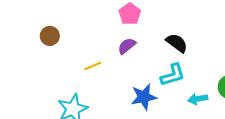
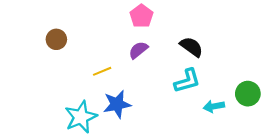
blue star: (144, 97) -> (117, 104), moved

